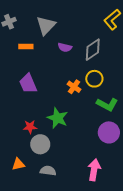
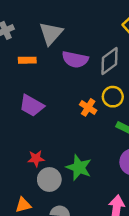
purple semicircle: (65, 47) -> (75, 59), size x1.5
purple trapezoid: (28, 84) -> (32, 106), turned -35
green star: (58, 118) -> (79, 168), moved

